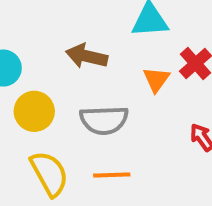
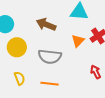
yellow semicircle: (49, 173) -> (20, 78), size x0.6

